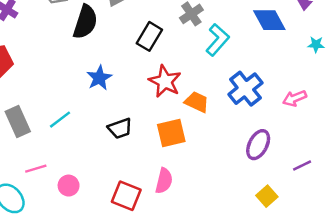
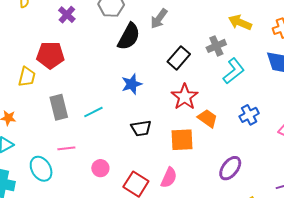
blue cross: (245, 89) -> (249, 115), size x0.7
purple ellipse: (258, 145) -> (230, 168), moved
pink circle: (69, 186) -> (100, 168), moved

